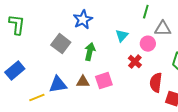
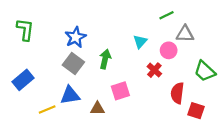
green line: (146, 12) -> (166, 15), turned 48
blue star: (83, 20) -> (76, 37), moved
gray square: (61, 44) -> (73, 64), moved
brown triangle: (83, 82) -> (97, 108), moved

